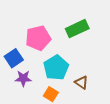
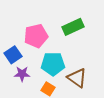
cyan pentagon: (56, 68) -> (53, 64), turned 30
brown triangle: (81, 83) -> (77, 78), size x1.5

